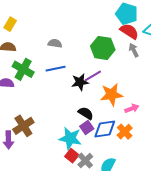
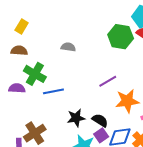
green hexagon: (103, 48) -> (121, 37), moved
blue line: (56, 69) -> (53, 91), moved
black star: (80, 82) -> (76, 118), moved

